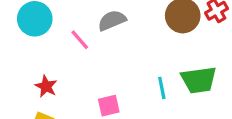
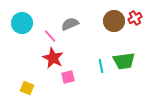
red star: (46, 86) -> (53, 58), moved, size x1.5

